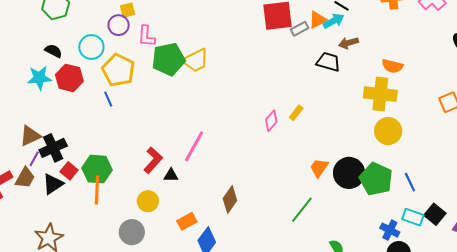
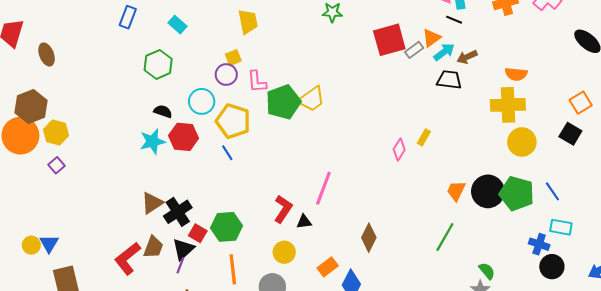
cyan arrow: (334, 21) -> (444, 52), moved
purple line: (34, 159) -> (180, 265), moved
orange line: (97, 190) -> (233, 269), moved
black square: (435, 214) -> (570, 134), moved

